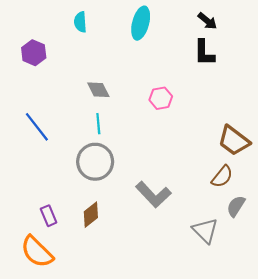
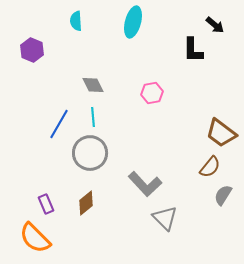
black arrow: (207, 21) -> (215, 25), moved
blue line: (37, 127) -> (59, 124), moved, turned 68
gray triangle: (205, 231) -> (165, 218), moved

